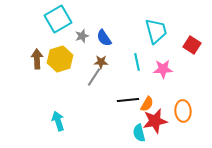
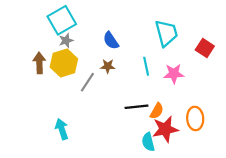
gray star: (82, 36) -> (66, 41), moved
gray line: (94, 77) -> (87, 82), moved

